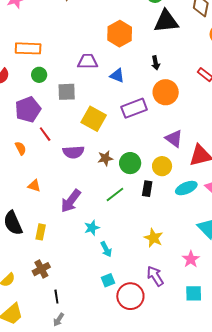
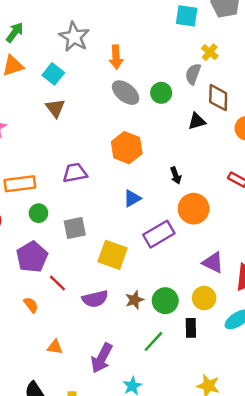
black triangle: (166, 21) -> (197, 121), moved, size x0.6
purple trapezoid: (88, 62) -> (75, 173), moved
blue triangle: (117, 76) -> (132, 198), turned -42

